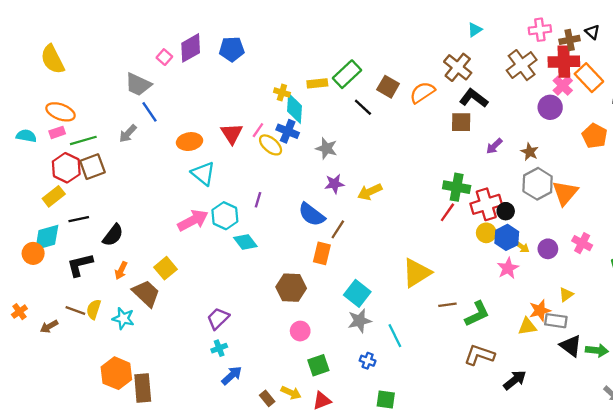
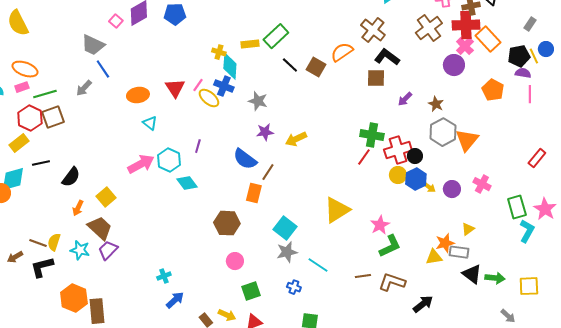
brown square: (388, 87) -> (316, 67), moved
cyan triangle: (203, 173) -> (150, 123), size x0.7
black L-shape: (80, 265) -> (42, 267), moved
yellow square: (166, 268) -> (106, 197), moved
pink star: (508, 268) -> (380, 225), moved
brown line: (447, 305) -> (363, 276), moved
purple trapezoid: (218, 318) -> (108, 250), moved
cyan line: (395, 336) -> (318, 265), turned -30

